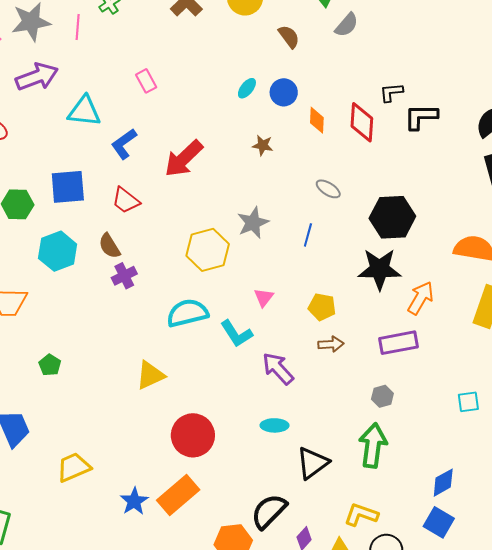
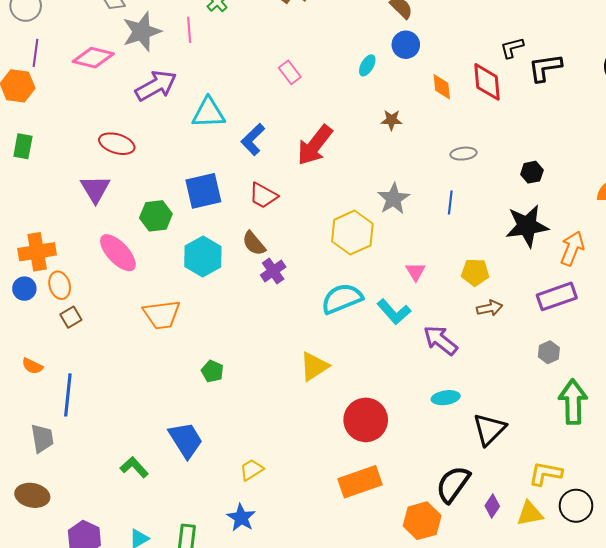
pink rectangle: (146, 81) -> (290, 72), moved
blue circle: (284, 92) -> (406, 45), moved
gray ellipse: (328, 189) -> (464, 154), turned -30
black hexagon: (392, 217) -> (532, 172), size x0.5
green arrow: (373, 445) -> (573, 402), moved
yellow trapezoid: (74, 467) -> (251, 470), size x0.7
orange rectangle: (178, 495) -> (360, 482), turned 30
blue star: (134, 501) -> (241, 518), moved

